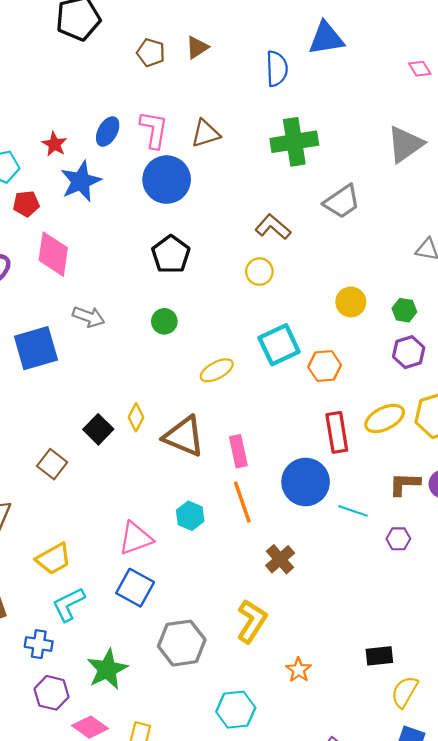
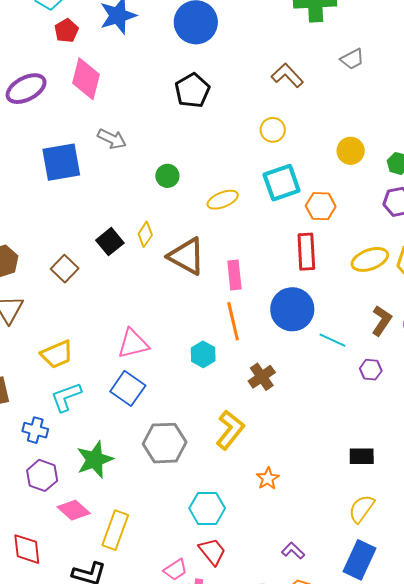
gray trapezoid: (342, 202) -> (352, 59), size x0.7
red pentagon: (26, 204) -> (66, 31), turned -30
yellow circle: (259, 272) -> (273, 130), moved
green circle: (164, 321) -> (167, 176), moved
red rectangle: (337, 432) -> (306, 252), moved
brown L-shape: (404, 484) -> (382, 321), turned 116
cyan hexagon: (190, 516) -> (203, 354), moved
black rectangle: (379, 656) -> (362, 456), moved

